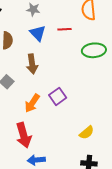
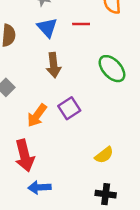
green ellipse: (94, 50) -> (112, 69), moved, turned 50
brown arrow: (32, 64) -> (54, 65), moved

